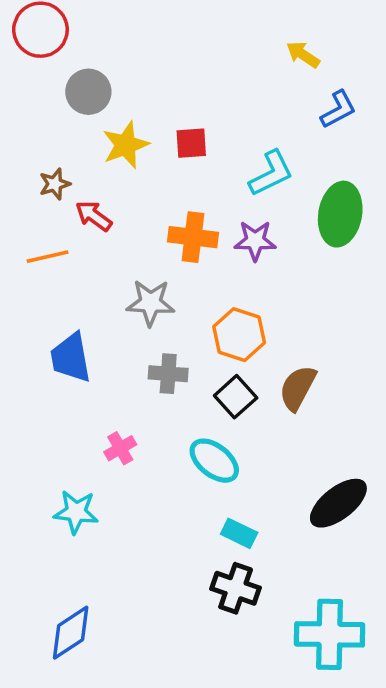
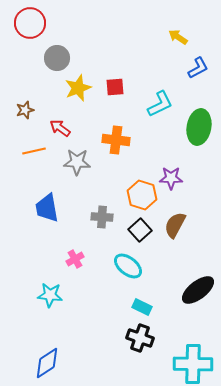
brown star: (55, 184) -> (25, 110), moved
purple star: (255, 241) -> (171, 178), moved
gray star: (150, 303) -> (77, 162), moved

